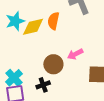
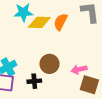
pink arrow: (75, 54) -> (79, 69), moved

